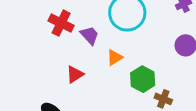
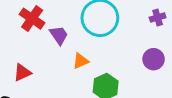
red triangle: (75, 74) -> (22, 72), moved

